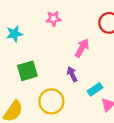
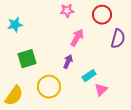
pink star: (54, 19) -> (67, 11), moved
purple arrow: (72, 74) -> (68, 62), turned 48

